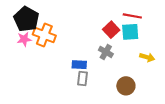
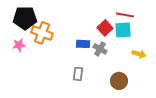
black pentagon: (26, 19) -> (25, 18), turned -30
pink star: (24, 39) -> (19, 45), moved
blue rectangle: (79, 65) -> (83, 44), moved

